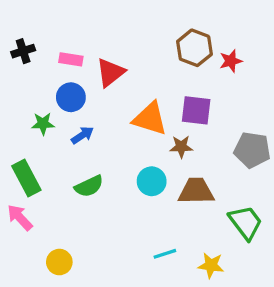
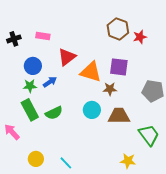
black cross: (23, 51) -> (14, 39), moved
red triangle: (110, 73) -> (67, 57), moved
blue circle: (71, 97) -> (33, 66), moved
green star: (43, 124) -> (30, 86), moved
green rectangle: (26, 178) -> (30, 110), moved
cyan line: (165, 254) -> (66, 163), moved, turned 64

